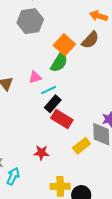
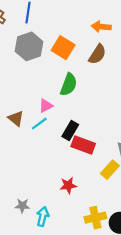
orange square: (64, 45) -> (63, 48), moved
cyan line: (48, 90) -> (39, 124), moved

